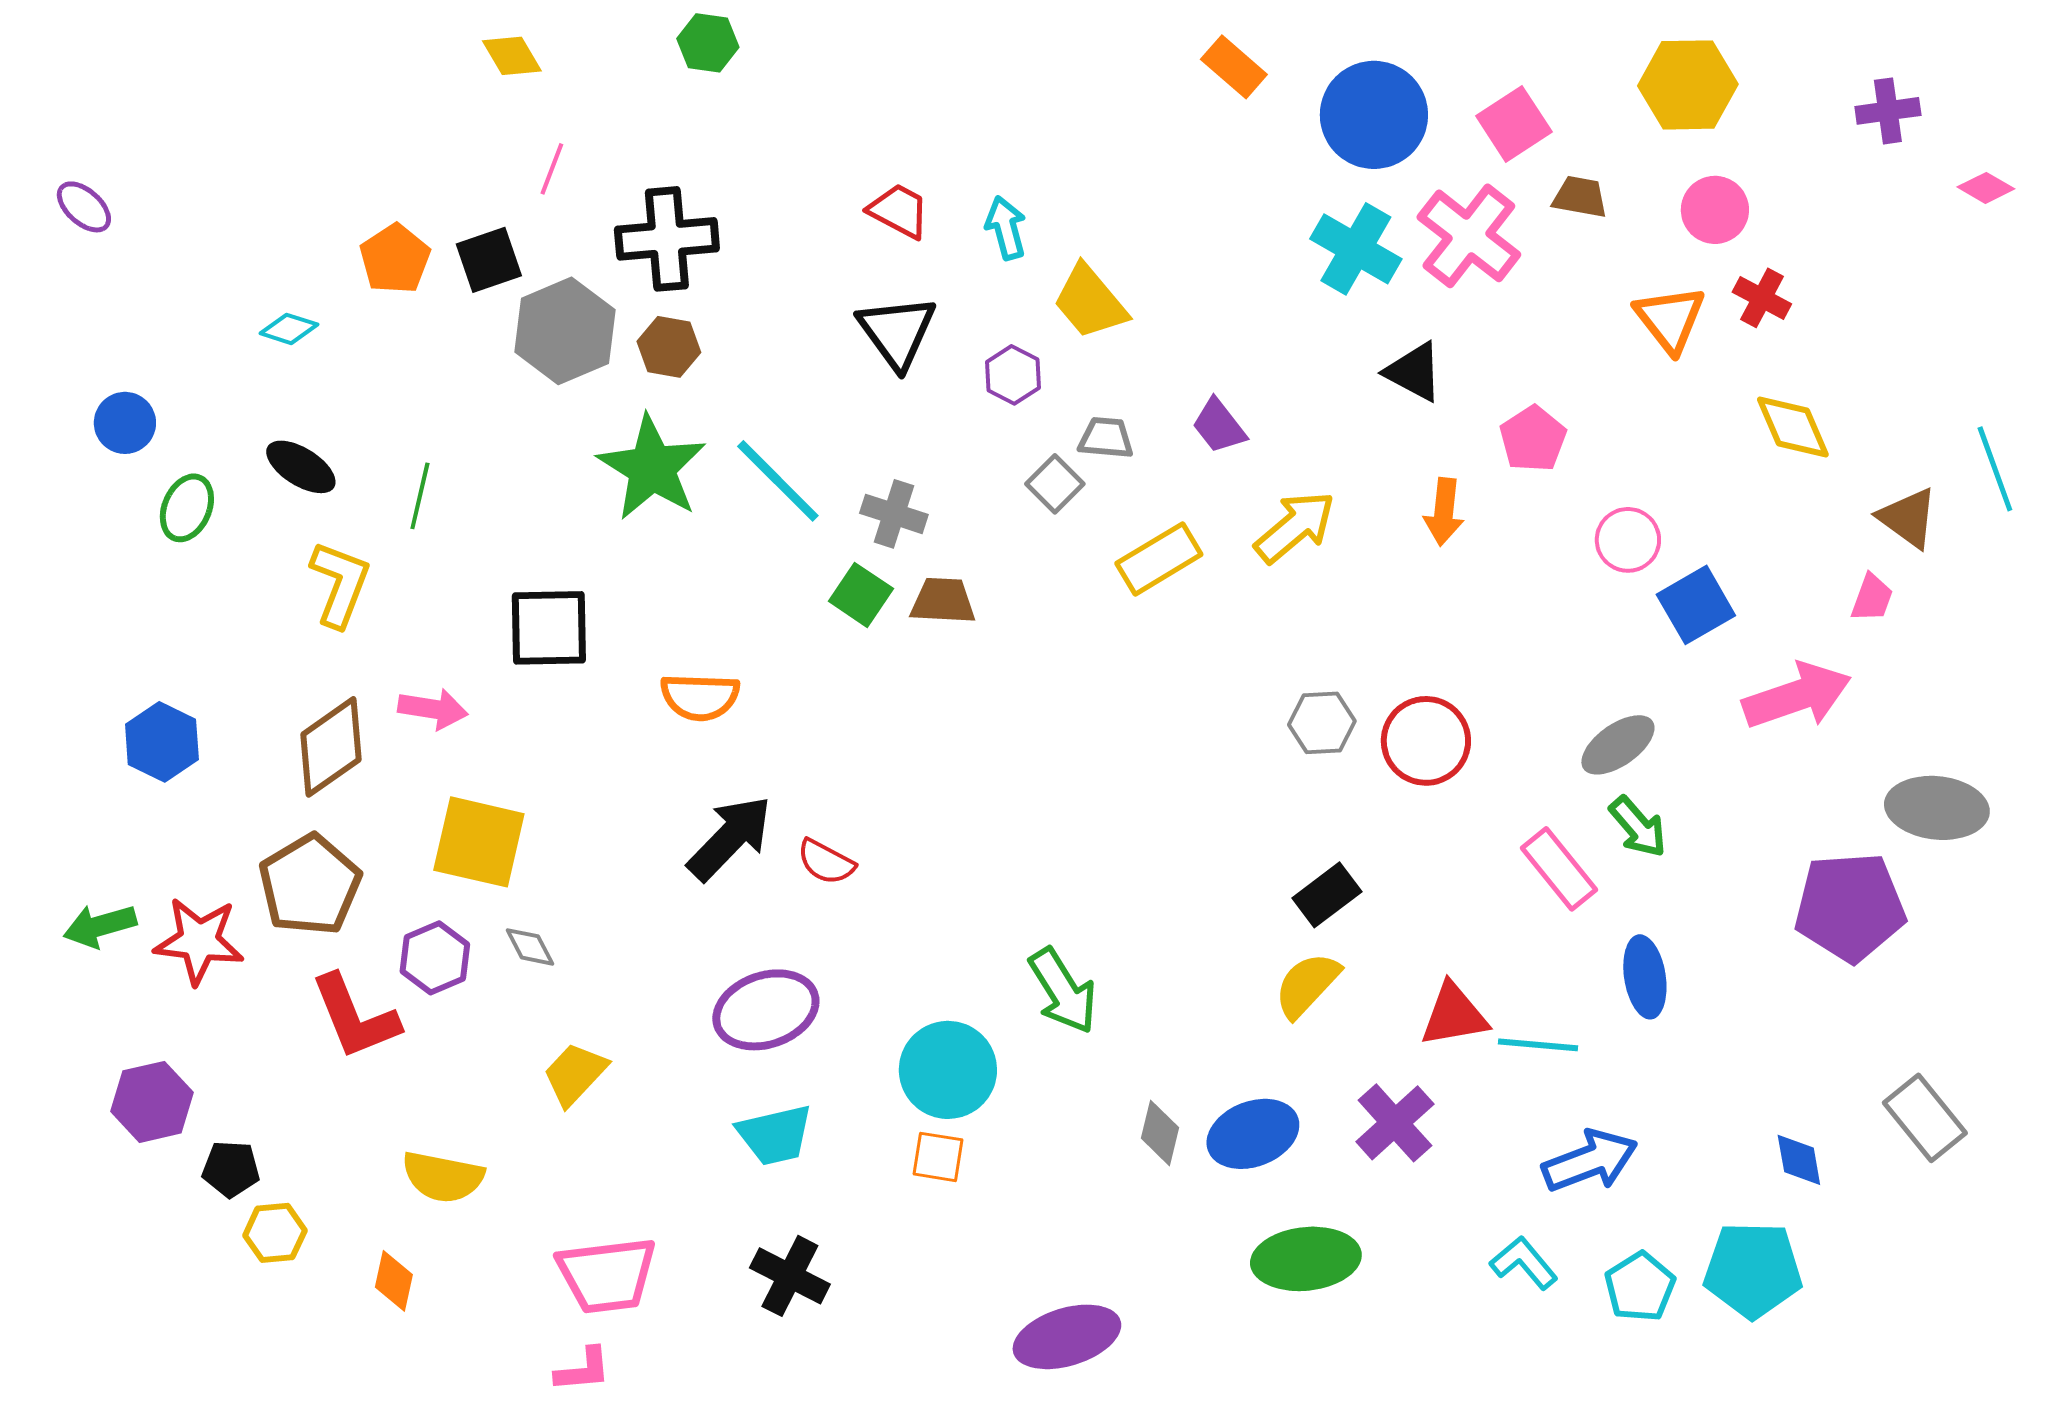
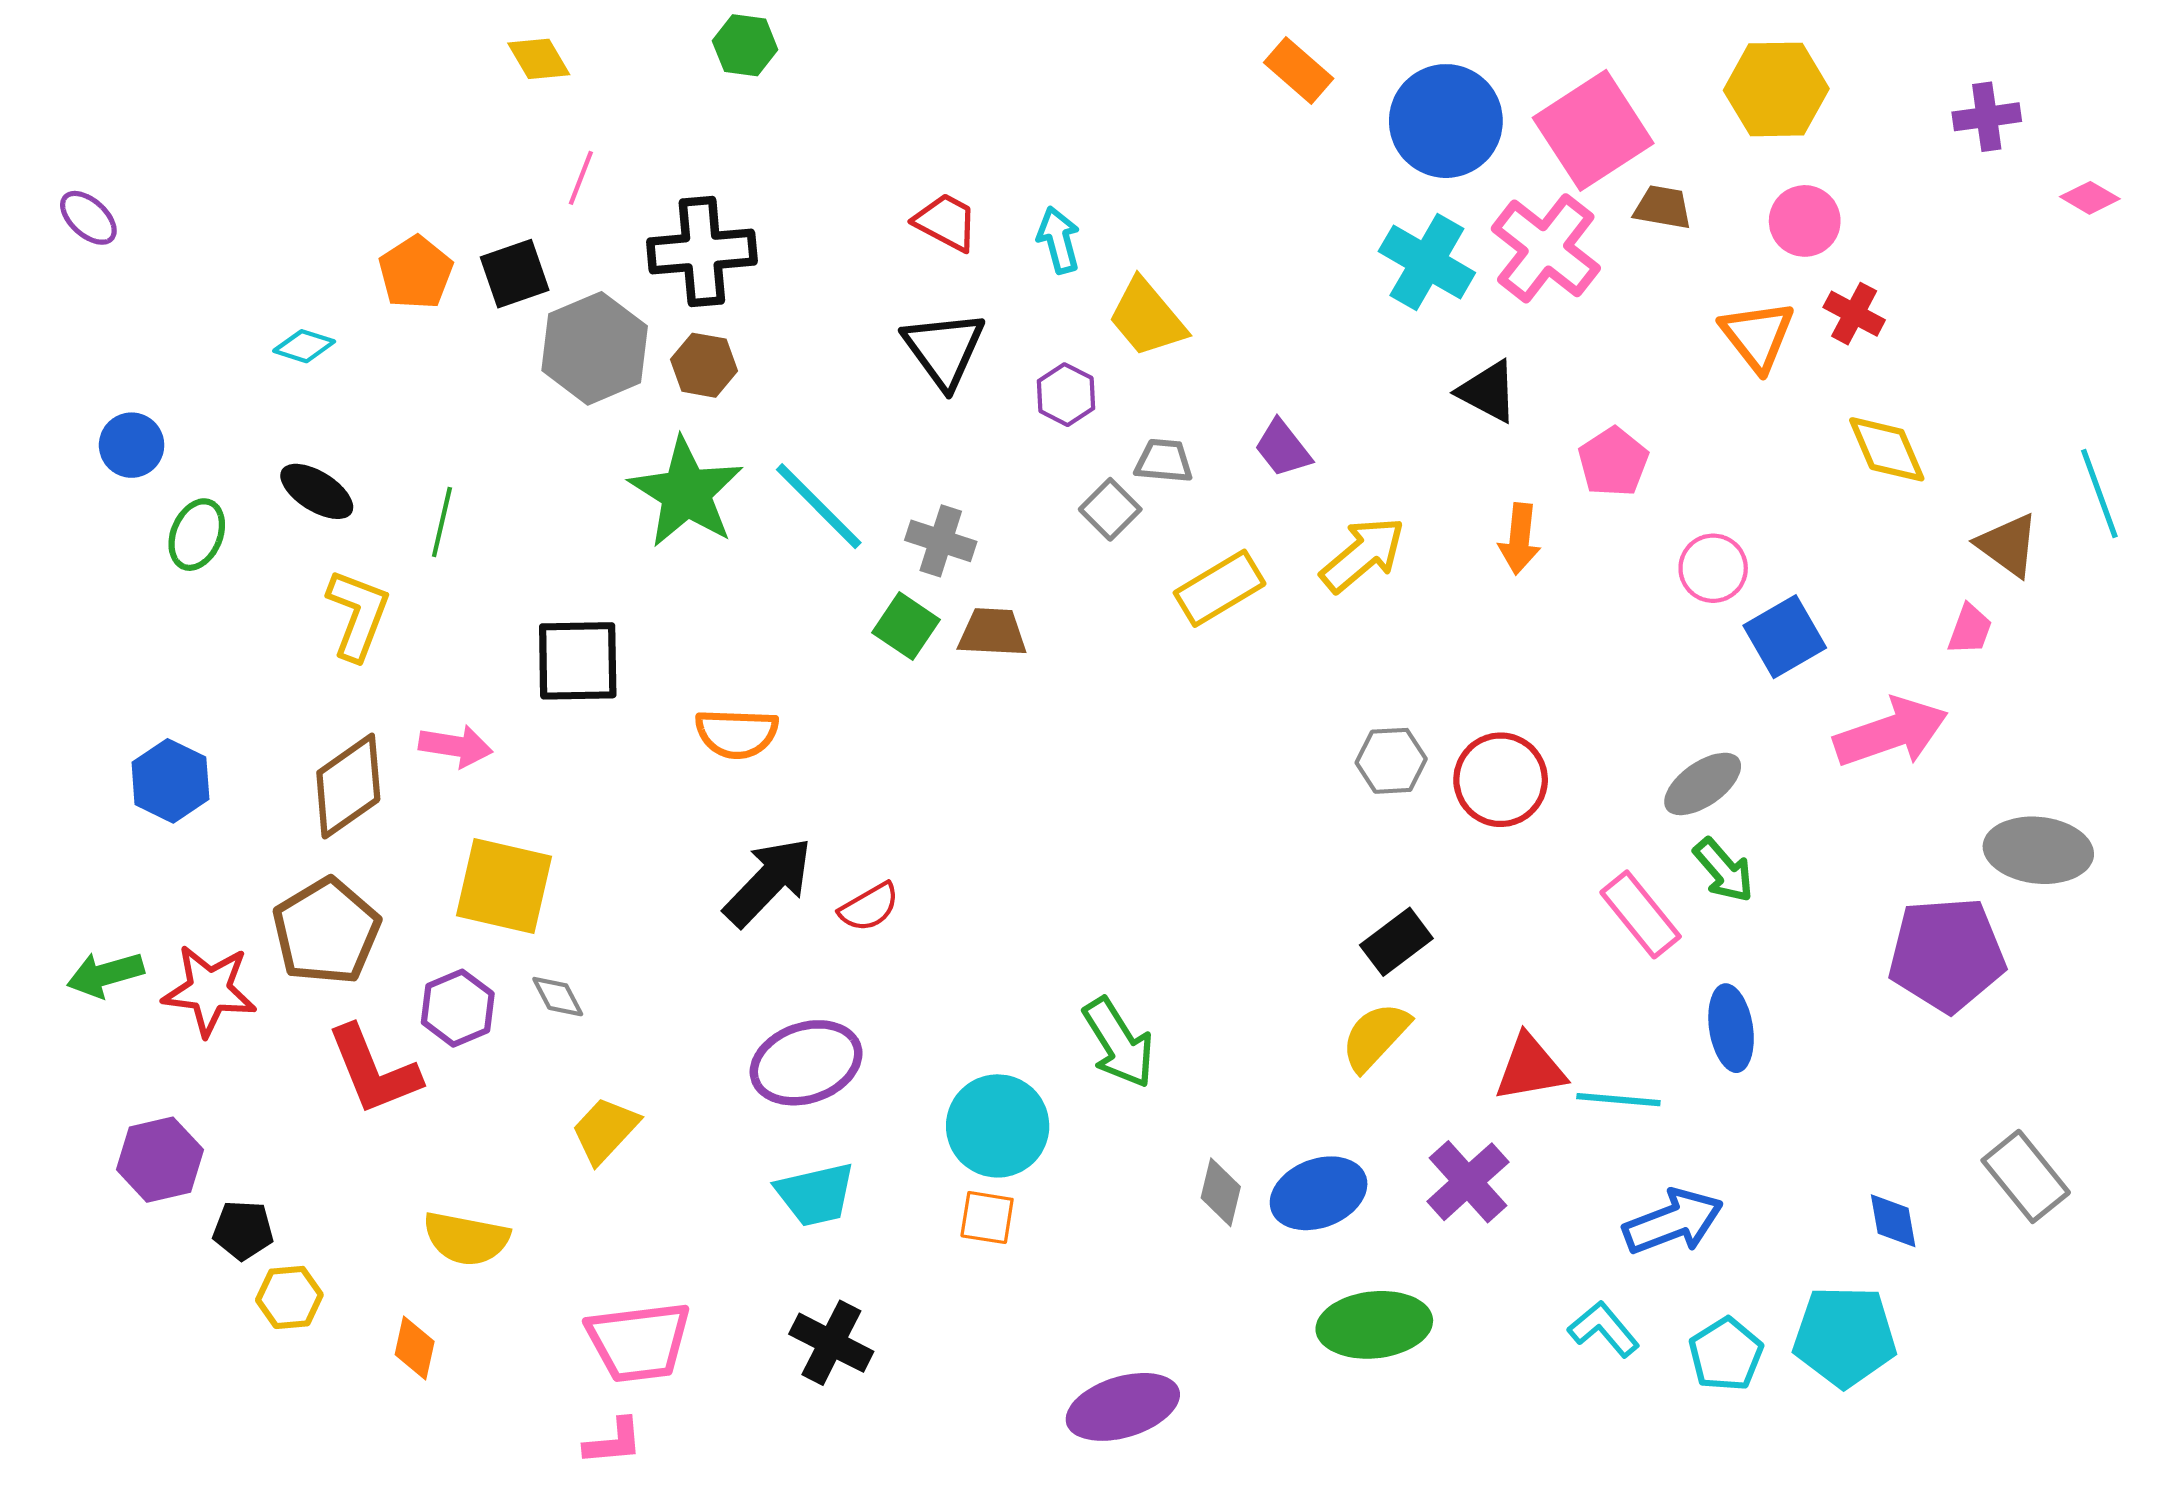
pink square: (1514, 124) -> (1593, 130), size x1.5
red semicircle: (826, 862) -> (869, 907), turned -58

